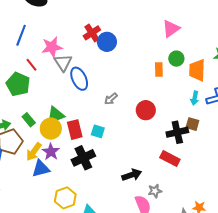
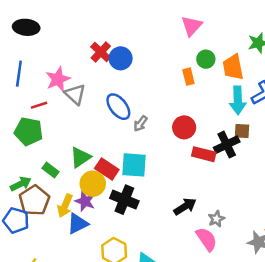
red line: (32, 65) -> (39, 105), turned -56
blue ellipse: (79, 79) -> (118, 107), moved
cyan arrow: (195, 98) -> (238, 100), size x1.6
yellow circle: (51, 129) -> (93, 184), moved
red rectangle: (75, 130) -> (107, 169), turned -30
cyan square: (98, 131) -> (134, 165), size x1.6
black cross: (83, 158) -> (124, 200), turned -30
red rectangle: (170, 159) -> (204, 154), moved

